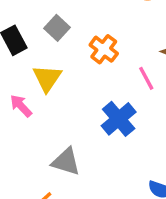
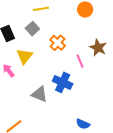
blue cross: (119, 119) -> (63, 82), turned -30
gray triangle: (66, 162) -> (39, 94), moved

